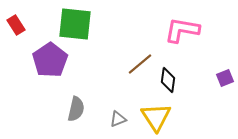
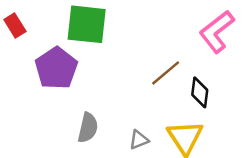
pink L-shape: (182, 30) -> (217, 32), turned -48

